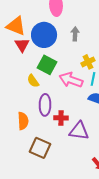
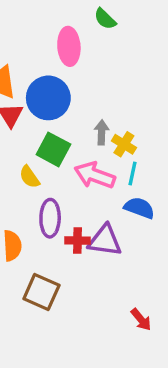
gray arrow: (75, 34) -> (102, 132), moved
yellow cross: (88, 62) -> (124, 144), turned -32
purple triangle: (79, 131) -> (105, 240), moved

